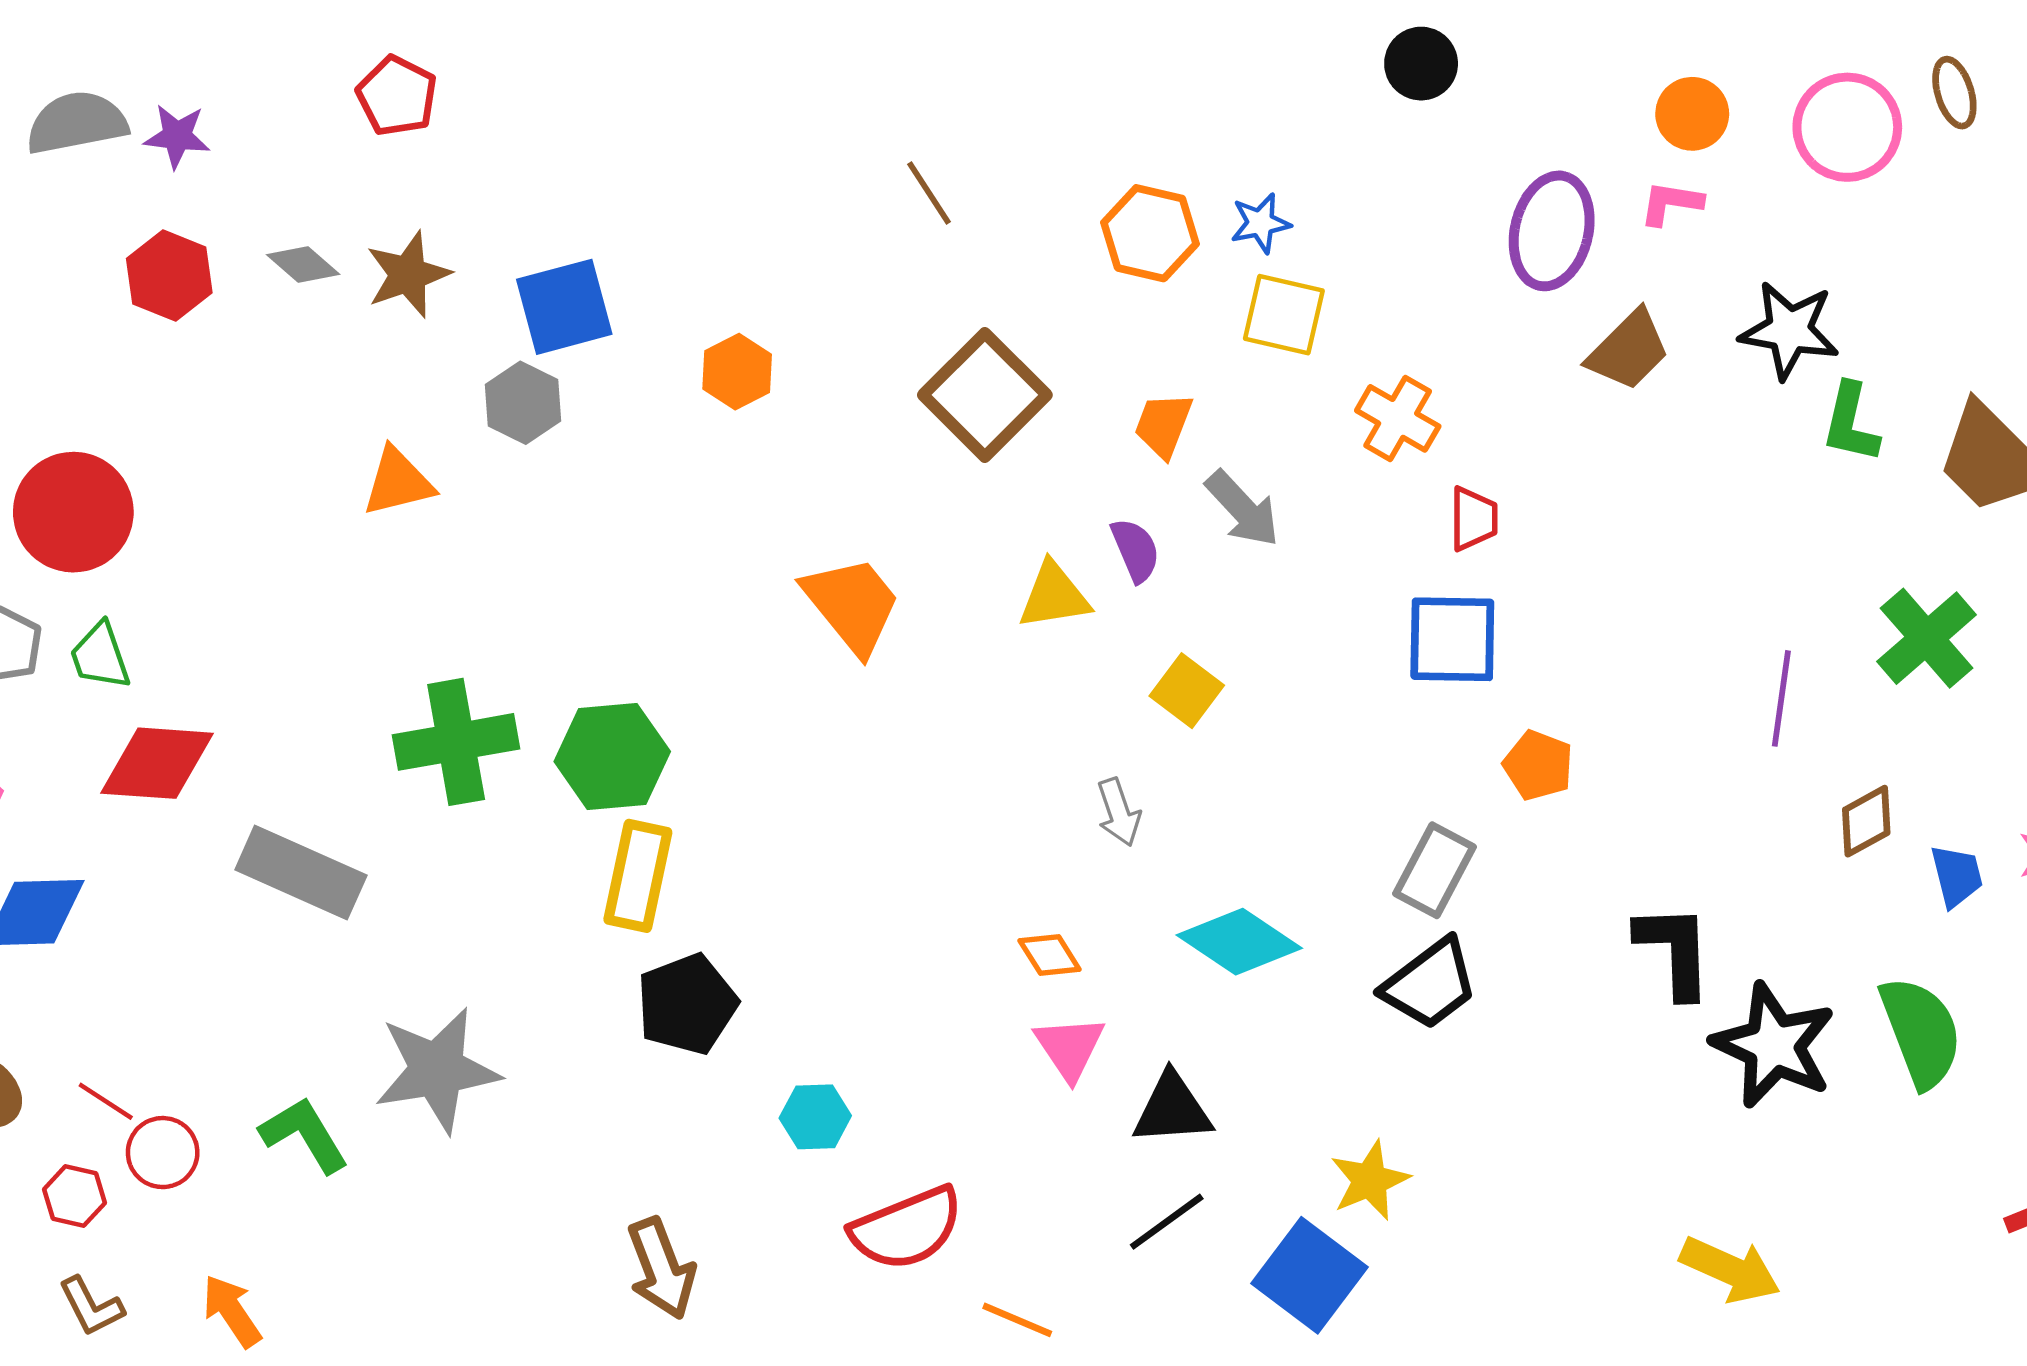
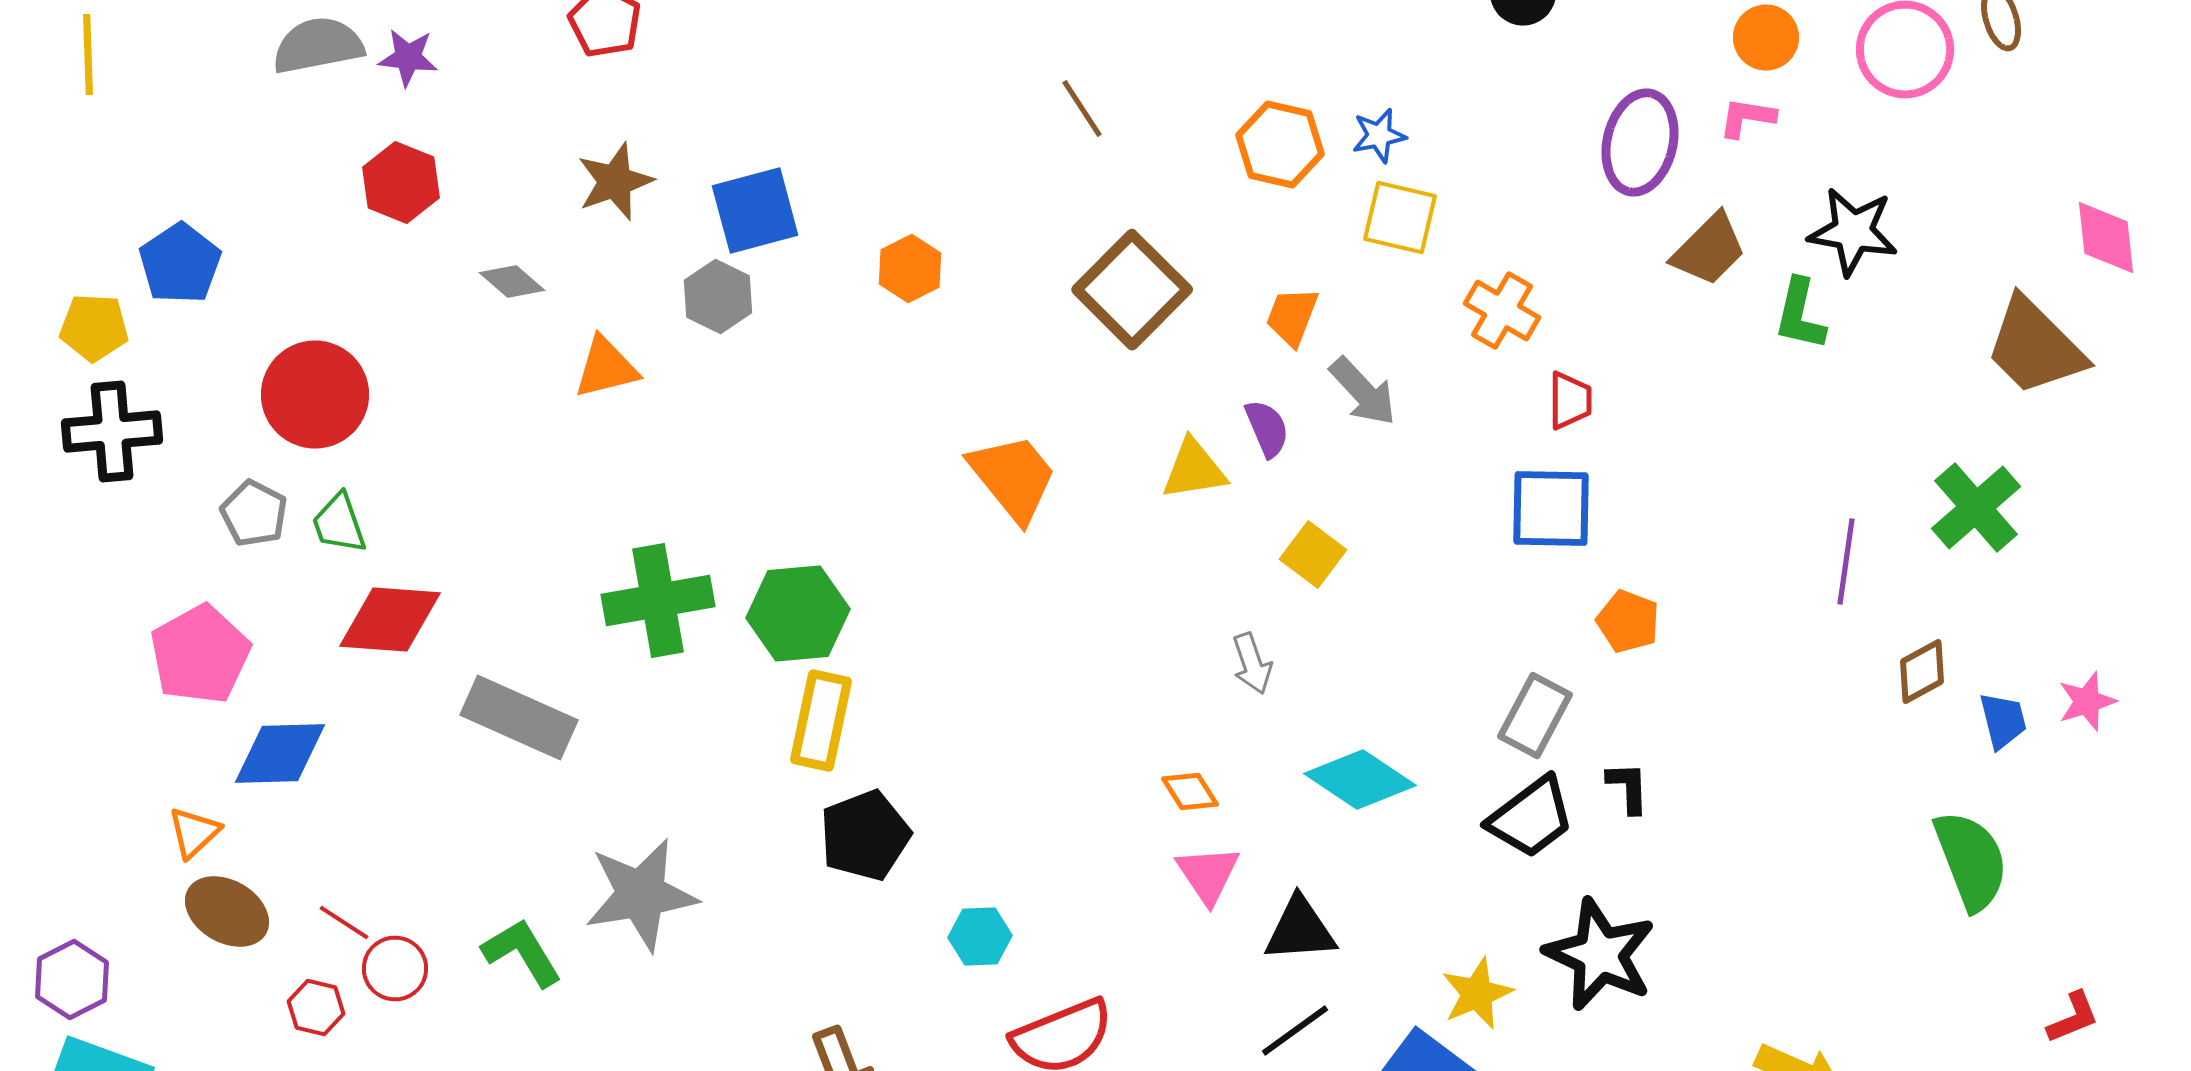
gray diamond: (303, 264) -> (512, 282), moved
green L-shape: (1851, 423) -> (1800, 314), moved
black L-shape: (1674, 951) -> (1628, 788), moved, size x0.6
black star: (1774, 1045) -> (1600, 954), moved

